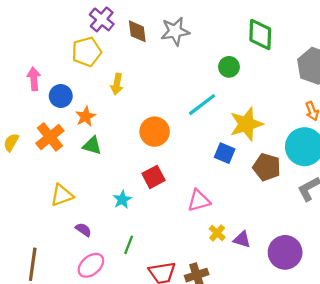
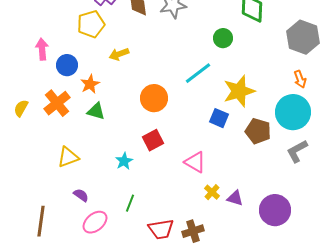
yellow arrow: (117, 84) -> (119, 54), turned 60
pink triangle: (199, 201) -> (195, 162), turned 45
purple semicircle: (83, 230) -> (81, 195), moved

